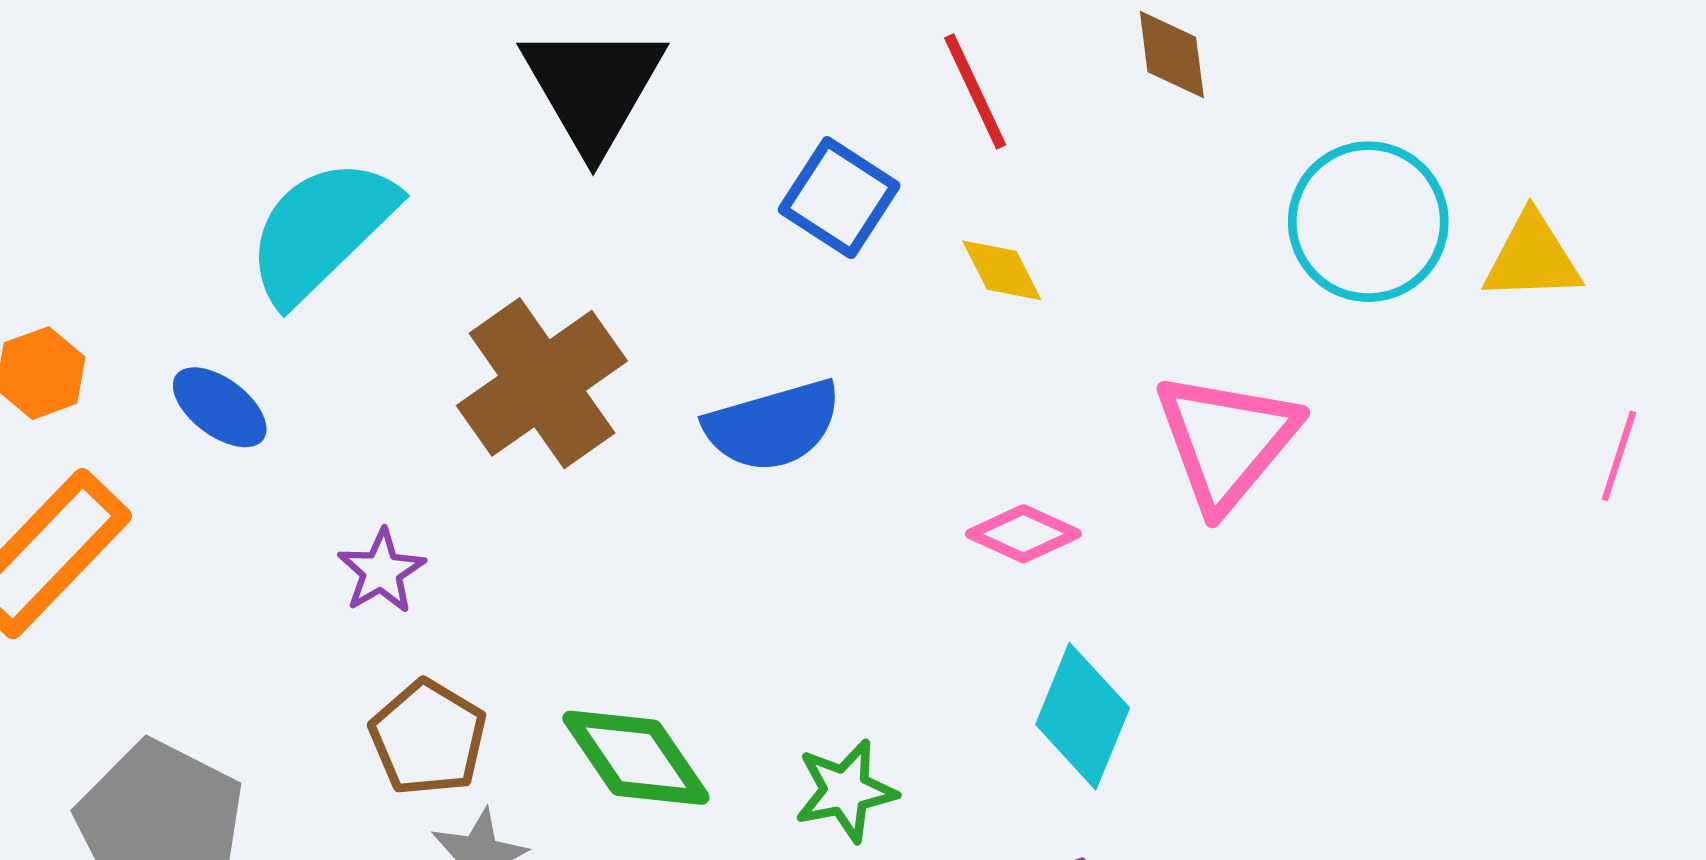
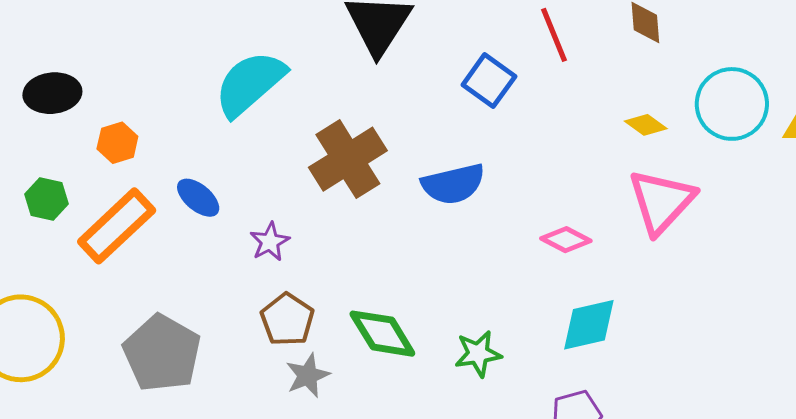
yellow diamond: (1002, 270) -> (646, 125), moved, turned -30
blue ellipse: (220, 407) -> (198, 198), moved
cyan diamond: (1083, 716) -> (589, 325), turned 52

